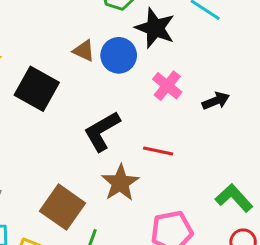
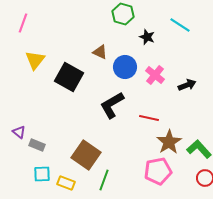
black star: (155, 28) -> (147, 37), size x0.6
blue circle: (119, 55) -> (125, 67), moved
brown star: (120, 183) -> (169, 142), moved

